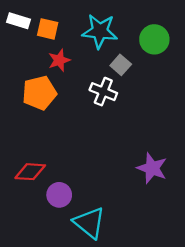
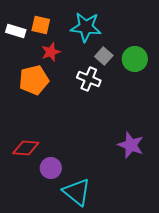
white rectangle: (19, 21) -> (16, 31), moved
green circle: (154, 39) -> (135, 59), moved

